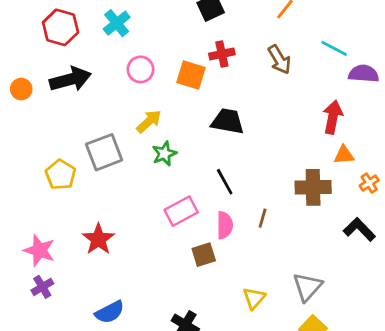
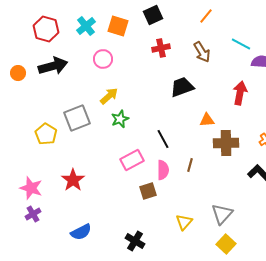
orange square: (191, 75) -> (118, 26), moved
black trapezoid: (227, 121) -> (182, 87), moved, turned -30
orange triangle: (344, 155) -> (207, 120), moved

